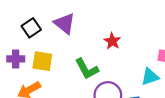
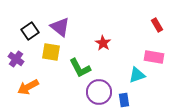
purple cross: (16, 59) -> (16, 59), turned 35
yellow square: (42, 61) -> (51, 52), moved

